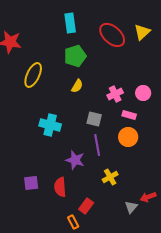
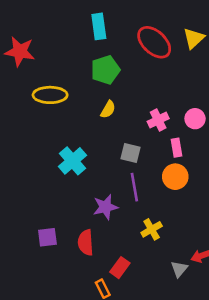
yellow ellipse: (33, 75) -> (50, 95), turned 65
pink rectangle: (129, 115) -> (177, 148), turned 64
cyan cross: (50, 125) -> (72, 161), turned 35
purple star: (75, 160) -> (105, 207), turned -30

